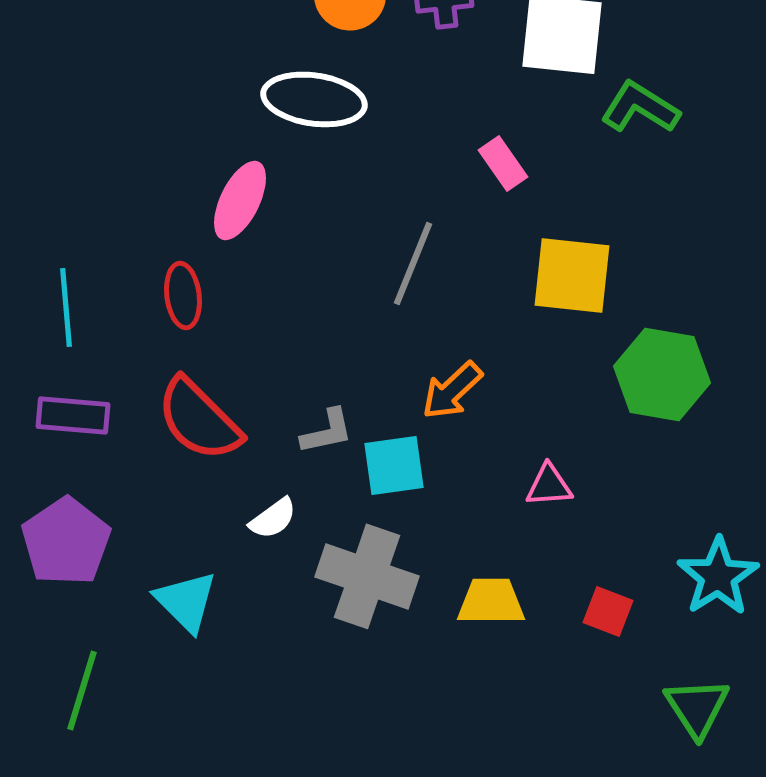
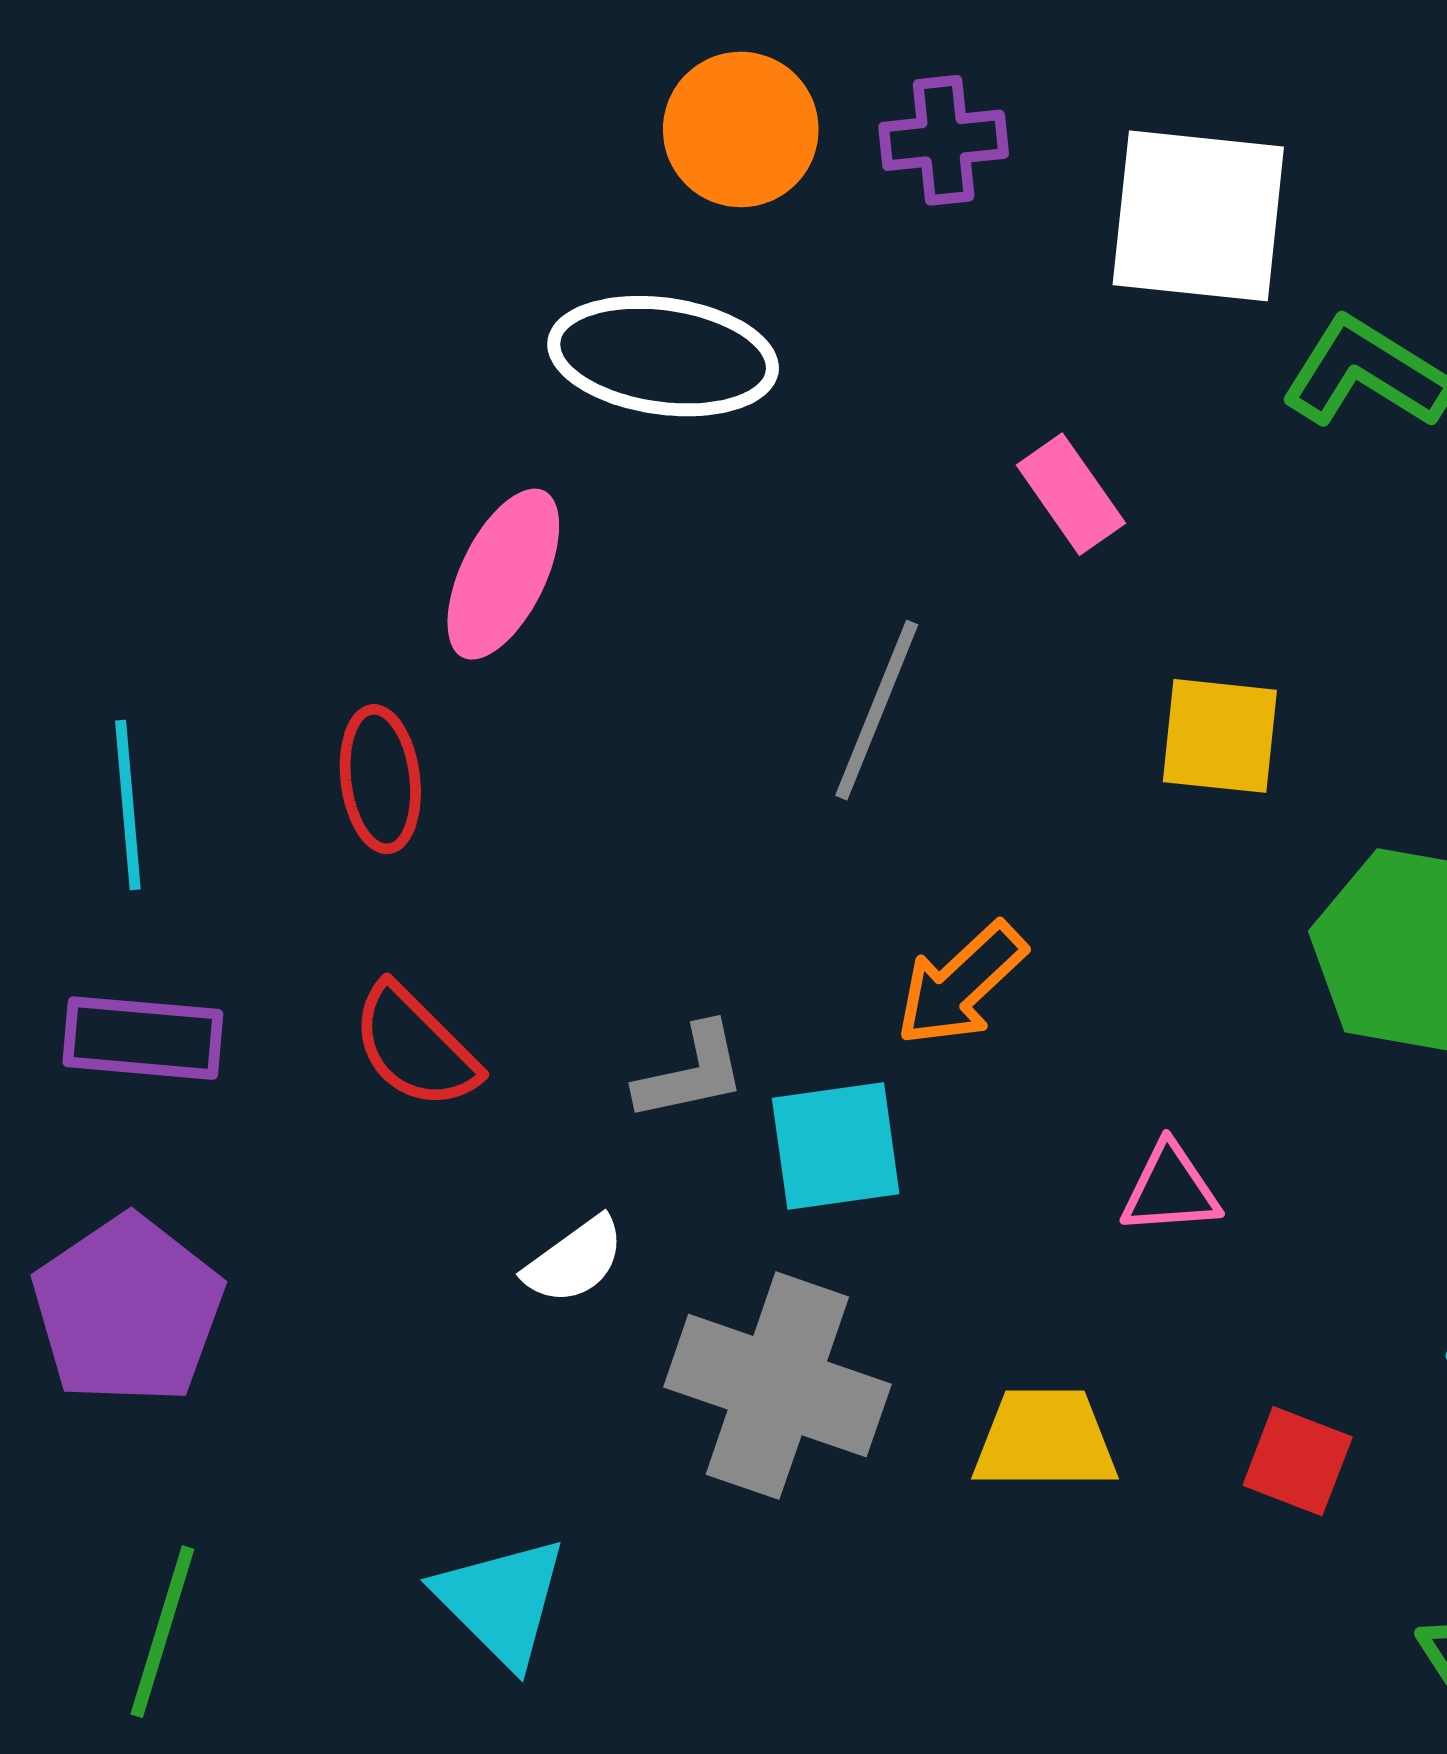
yellow square: (572, 275) -> (1220, 736), size x0.7
red semicircle: (199, 419) -> (415, 1047), size x0.7
cyan triangle: (186, 601) -> (501, 1601), moved

